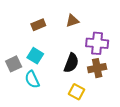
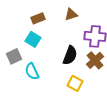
cyan square: (35, 56) -> (33, 39), moved
brown cross: (97, 68) -> (95, 60), turned -30

